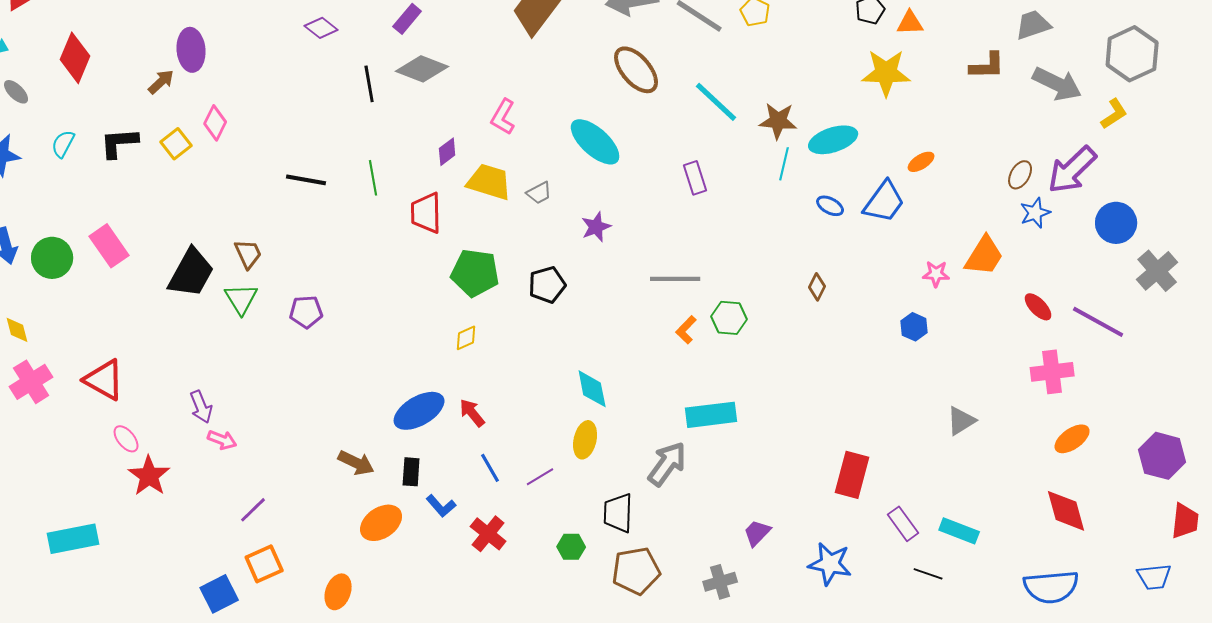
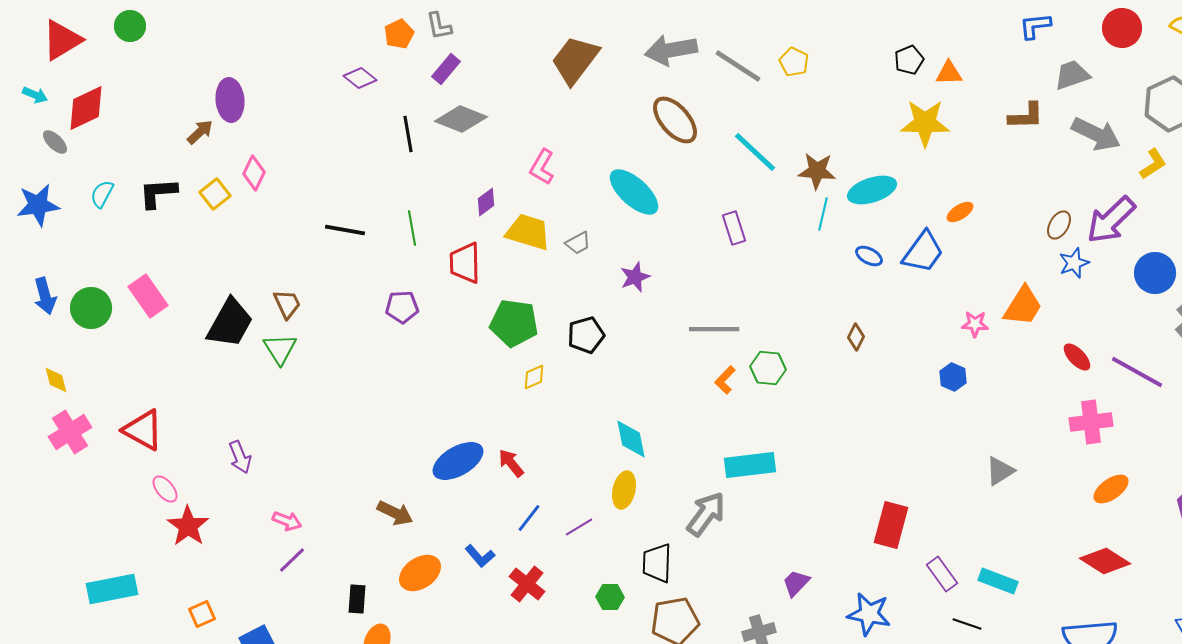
red diamond: (75, 58) -> (86, 108), moved, turned 42
purple pentagon: (306, 312) -> (402, 307), moved
yellow diamond: (466, 338) -> (534, 377), moved
pink arrow: (222, 440) -> (287, 521), moved
blue line: (490, 468) -> (529, 518), turned 68
black rectangle: (411, 472) -> (357, 599), moved
red diamond: (1066, 511) -> (1105, 561), turned -42
orange square: (264, 564) -> (202, 614), moved, size x0.7

